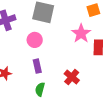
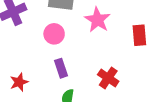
pink star: (81, 33) -> (97, 20), moved

